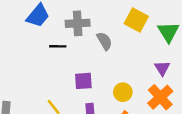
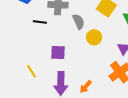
yellow circle: (123, 92) -> (94, 37), moved

